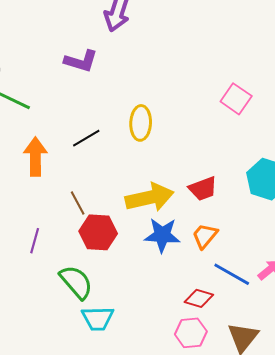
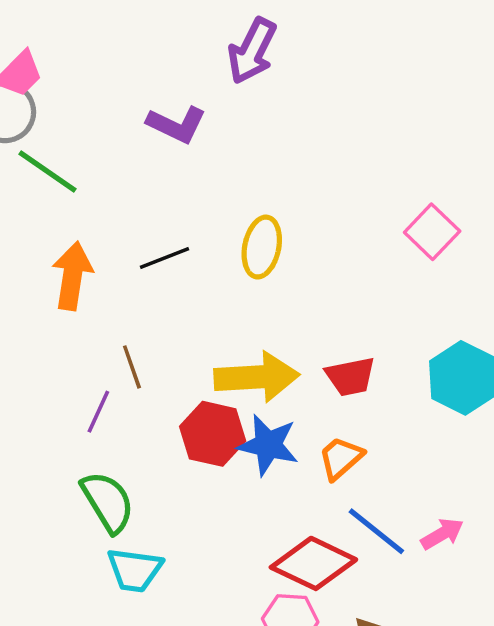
red hexagon: (98, 232) -> (213, 434), moved
purple line: (35, 241) -> (98, 412), moved
red diamond: (199, 298) -> (313, 563), size x1.6

